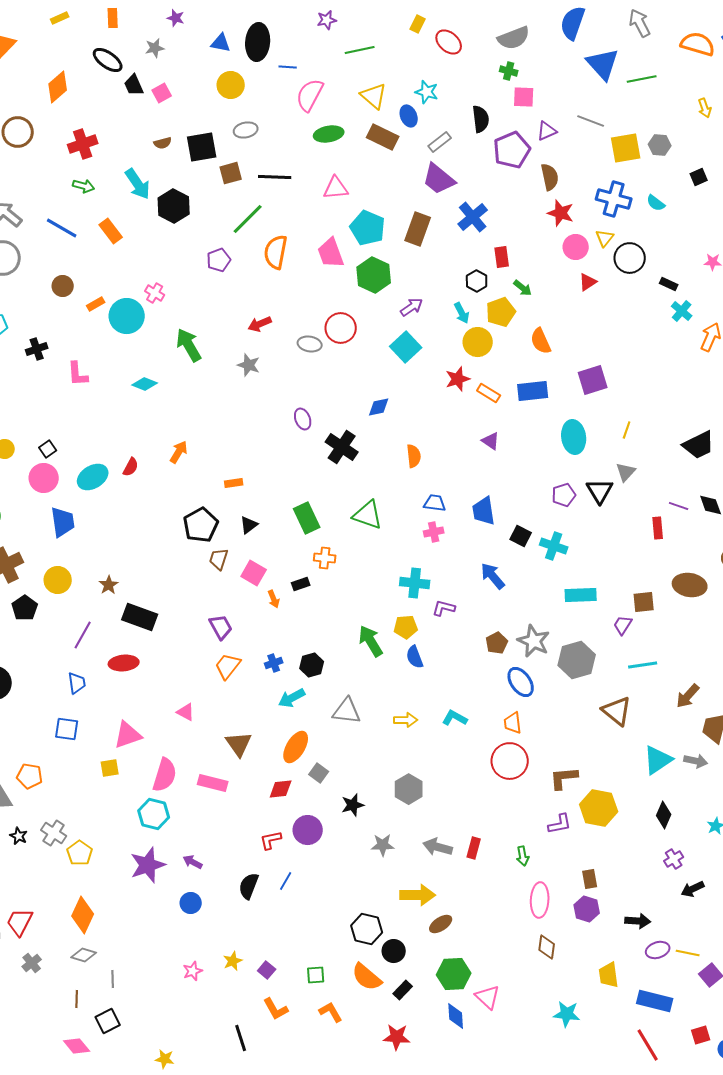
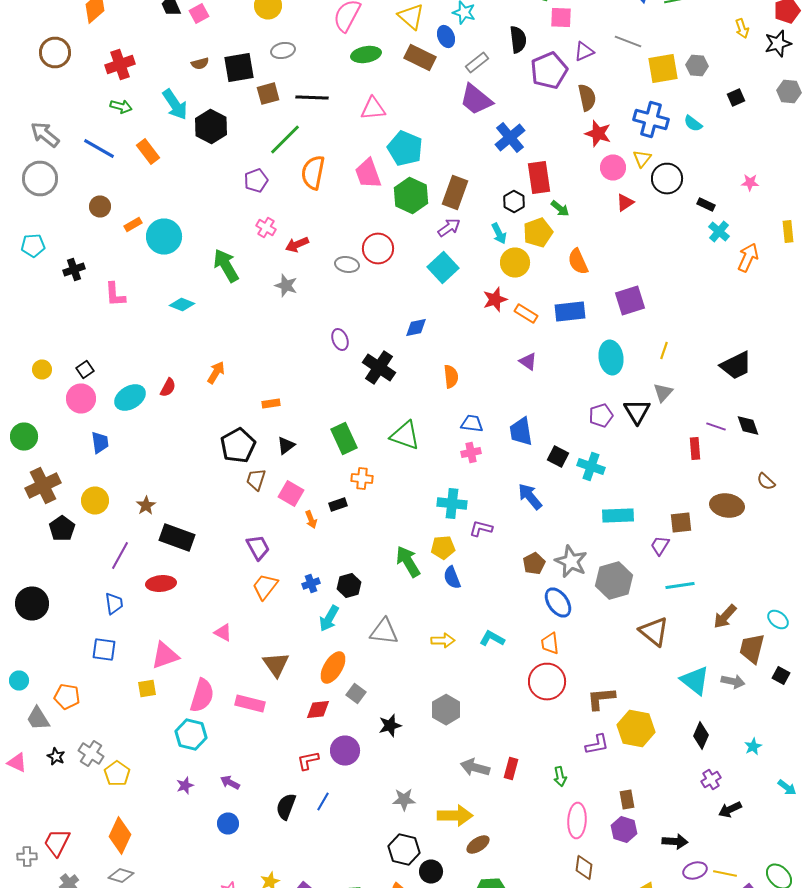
brown rectangle: (418, 229) -> (455, 192), moved
red rectangle: (502, 257) -> (539, 178), size x1.5
pink cross: (155, 293) -> (266, 228), moved
blue trapezoid: (63, 522) -> (100, 442), size x0.7
cyan arrow: (292, 698) -> (329, 618), turned -32
cyan triangle: (658, 760) -> (695, 680), turned -48
gray star: (383, 845) -> (404, 800), moved
purple star: (148, 865) -> (185, 786), size x0.5

